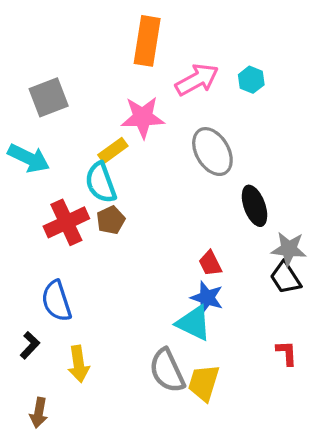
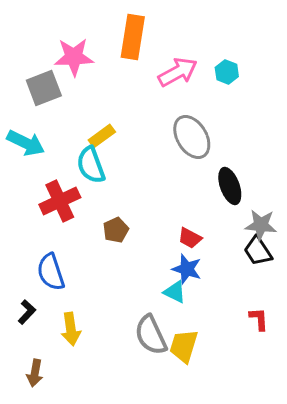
pink star: (143, 117) -> (74, 57), moved
brown pentagon: (111, 220) -> (116, 230), moved
red trapezoid: (210, 263) -> (190, 238), turned -35
cyan triangle: (194, 323) -> (175, 292), size x0.7

